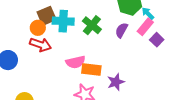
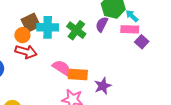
pink rectangle: (145, 27) -> (130, 29), turned 54
purple semicircle: (121, 30) -> (102, 24), moved
pink semicircle: (76, 62) -> (62, 68), turned -132

